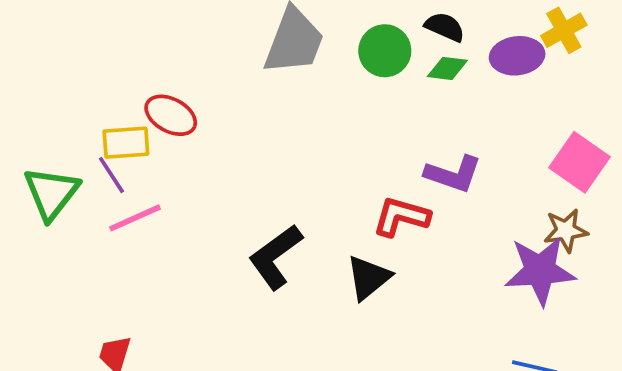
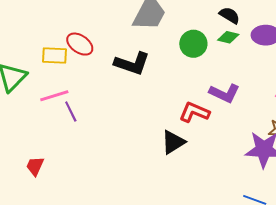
green circle: (385, 51) -> (193, 44), moved
purple line: (111, 175) -> (71, 111), moved
black L-shape: (275, 257) -> (132, 64), moved, turned -132

